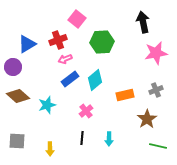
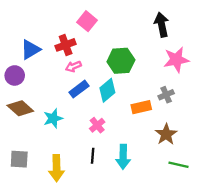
green hexagon: (102, 42) -> (121, 61), moved
gray cross: (156, 90) -> (166, 95), moved
cyan arrow: (109, 139) -> (123, 157), size x1.5
yellow arrow: (50, 149) -> (56, 168), size x1.6

